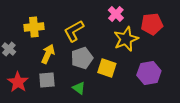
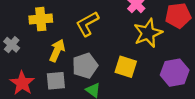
gray pentagon: (82, 58) -> (85, 66), moved

